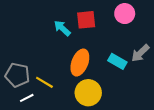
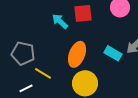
gray pentagon: (17, 75) -> (23, 53), moved

